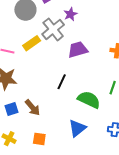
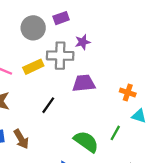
gray cross: (53, 29) -> (60, 56), turned 30
black line: (62, 82) -> (48, 105), moved

